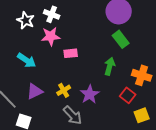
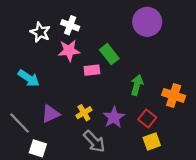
green rectangle: (121, 39) -> (109, 54), moved
cyan arrow: (27, 60) -> (29, 78), moved
red square: (128, 95) -> (147, 118), moved
yellow square: (142, 115) -> (152, 141), moved

